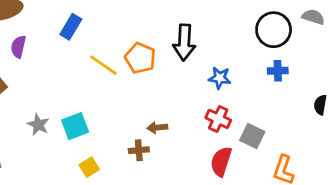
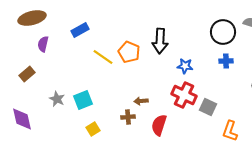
blue rectangle: (71, 27) -> (80, 30), turned 30
red cross: (218, 119) -> (184, 95), size x1.4
red semicircle: (221, 162) -> (159, 125), moved

